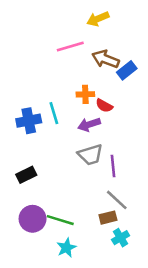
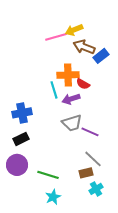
yellow arrow: (98, 19) -> (74, 30), moved
orange cross: (85, 94) -> (68, 75), size x1.5
cyan line: (54, 113) -> (54, 90), moved
blue cross: (29, 121) -> (22, 113), moved
purple line: (113, 166) -> (90, 132), turned -60
purple circle: (33, 219) -> (17, 165), moved

